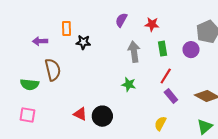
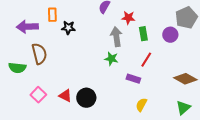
red star: (152, 24) -> (128, 18), moved
purple arrow: (40, 41) -> (27, 27), size x1.5
green star: (129, 84) -> (111, 59), moved
purple rectangle: (171, 96) -> (133, 79), moved, turned -32
pink square: (27, 115) -> (38, 95), moved, turned 35

